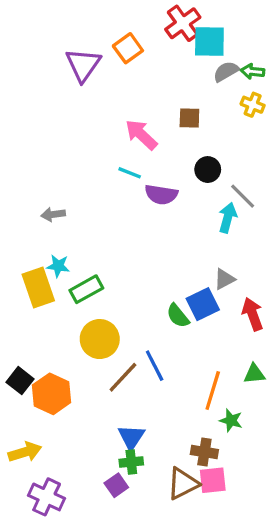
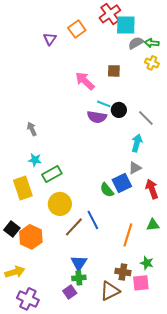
purple triangle: (83, 65) -> (50, 39), size x0.6
black circle: (208, 170) -> (119, 110), moved
cyan line: (130, 173) -> (104, 104), moved
gray arrow: (53, 214) -> (32, 129), turned 72
cyan arrow: (228, 218) -> (137, 143), moved
yellow rectangle: (38, 288) -> (23, 188), moved
green star: (231, 420) -> (147, 263), moved
pink square: (213, 480) -> (141, 283), moved

